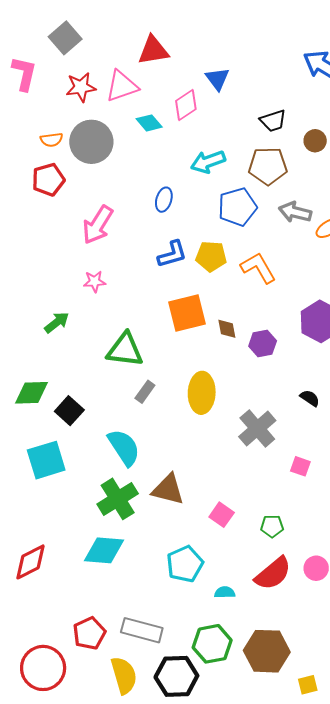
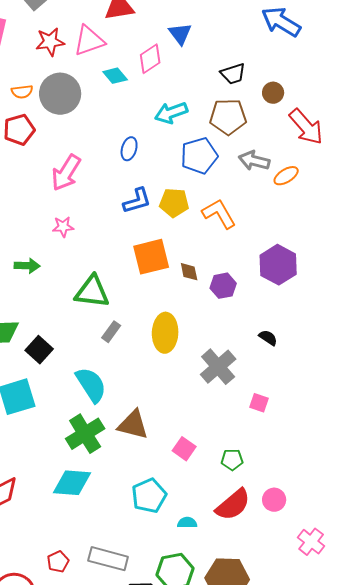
green arrow: (57, 322) -> (27, 266), turned 40
red pentagon: (89, 633) -> (58, 562), size x0.7

